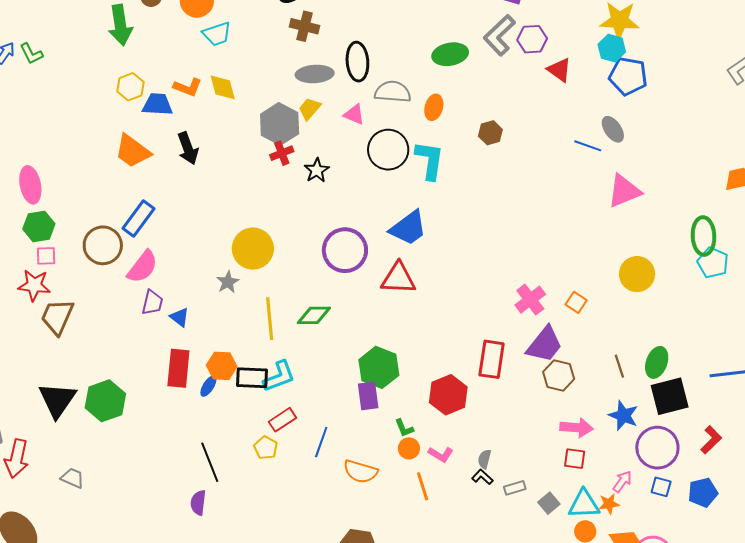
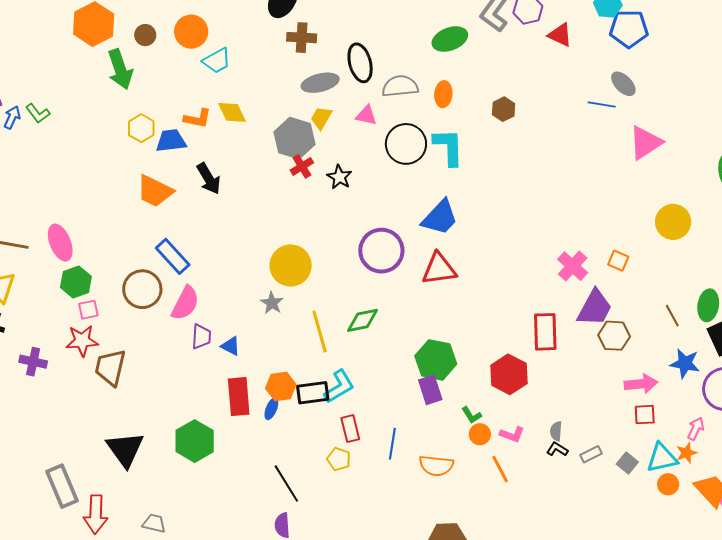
blue rectangle: (138, 218) -> (173, 256), turned -69
green hexagon: (105, 401) -> (195, 441), moved
red rectangle: (282, 420) -> (350, 429), turned -60

